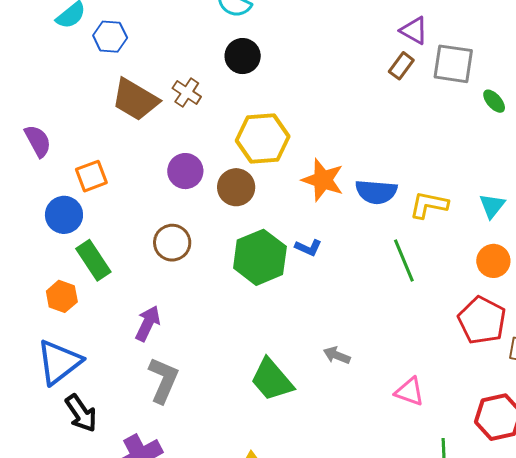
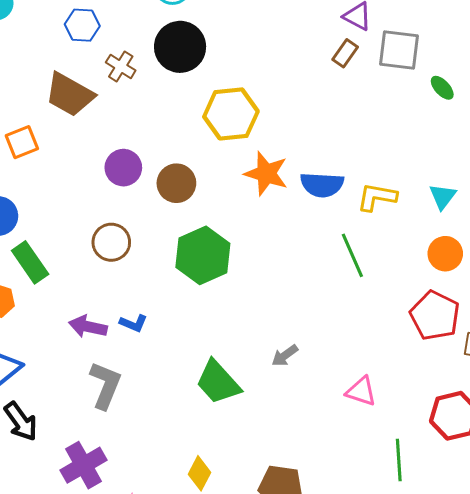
blue hexagon: (110, 37) -> (82, 25), moved
black circle: (243, 56) -> (180, 47), size x1.4
brown cross: (187, 93) -> (121, 66), moved
yellow hexagon: (263, 138) -> (231, 114), moved
orange square: (91, 176) -> (22, 142), moved
blue L-shape: (308, 248) -> (134, 323), moved
purple arrow: (148, 323) -> (88, 327), turned -102
gray arrow: (337, 355) -> (285, 355), turned -56

